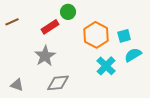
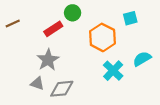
cyan square: (124, 36) -> (130, 18), moved
gray triangle: (17, 85) -> (37, 83), moved

